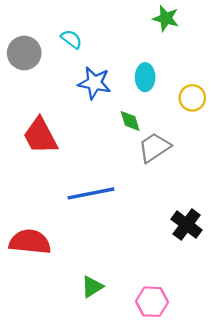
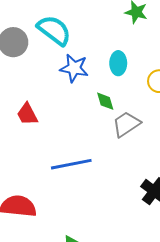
cyan semicircle: (71, 39) -> (54, 30), size x1.8
red trapezoid: (40, 136) -> (27, 114), size x0.7

